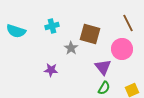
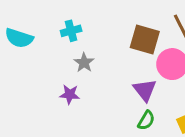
brown square: (90, 34) -> (145, 40), moved
gray star: (71, 48) -> (84, 63), moved

